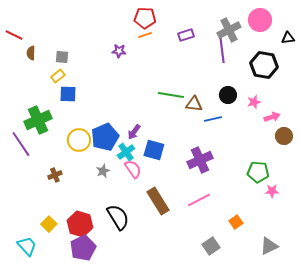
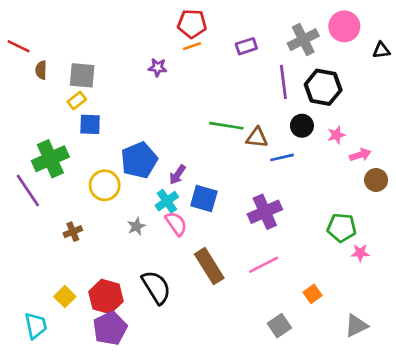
purple line: (222, 50) -> (283, 82), moved
gray square: (62, 57) -> (82, 75), size x1.5
black hexagon: (264, 65) -> (323, 87), moved
blue pentagon: (105, 137) -> (139, 160), moved
cyan trapezoid: (27, 246) -> (36, 326), turned 30

